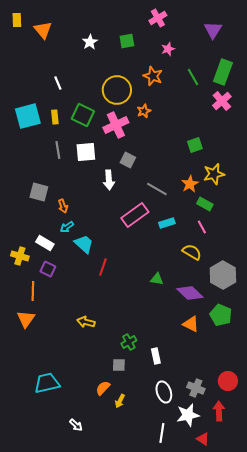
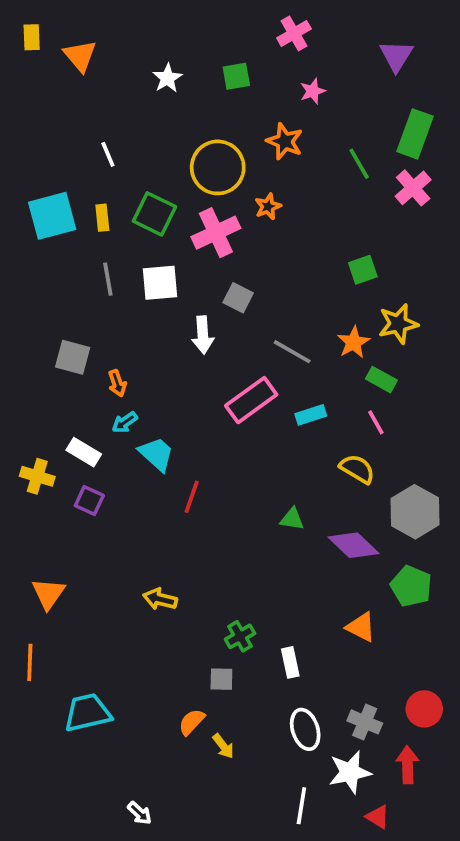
green line: (193, 77) -> (359, 164), moved
orange line: (33, 291) -> (30, 662), moved
orange triangle: (191, 324) -> (361, 627), moved
yellow arrow: (120, 401) -> (223, 746), turned -64
white arrow: (76, 425) -> (140, 813), moved

